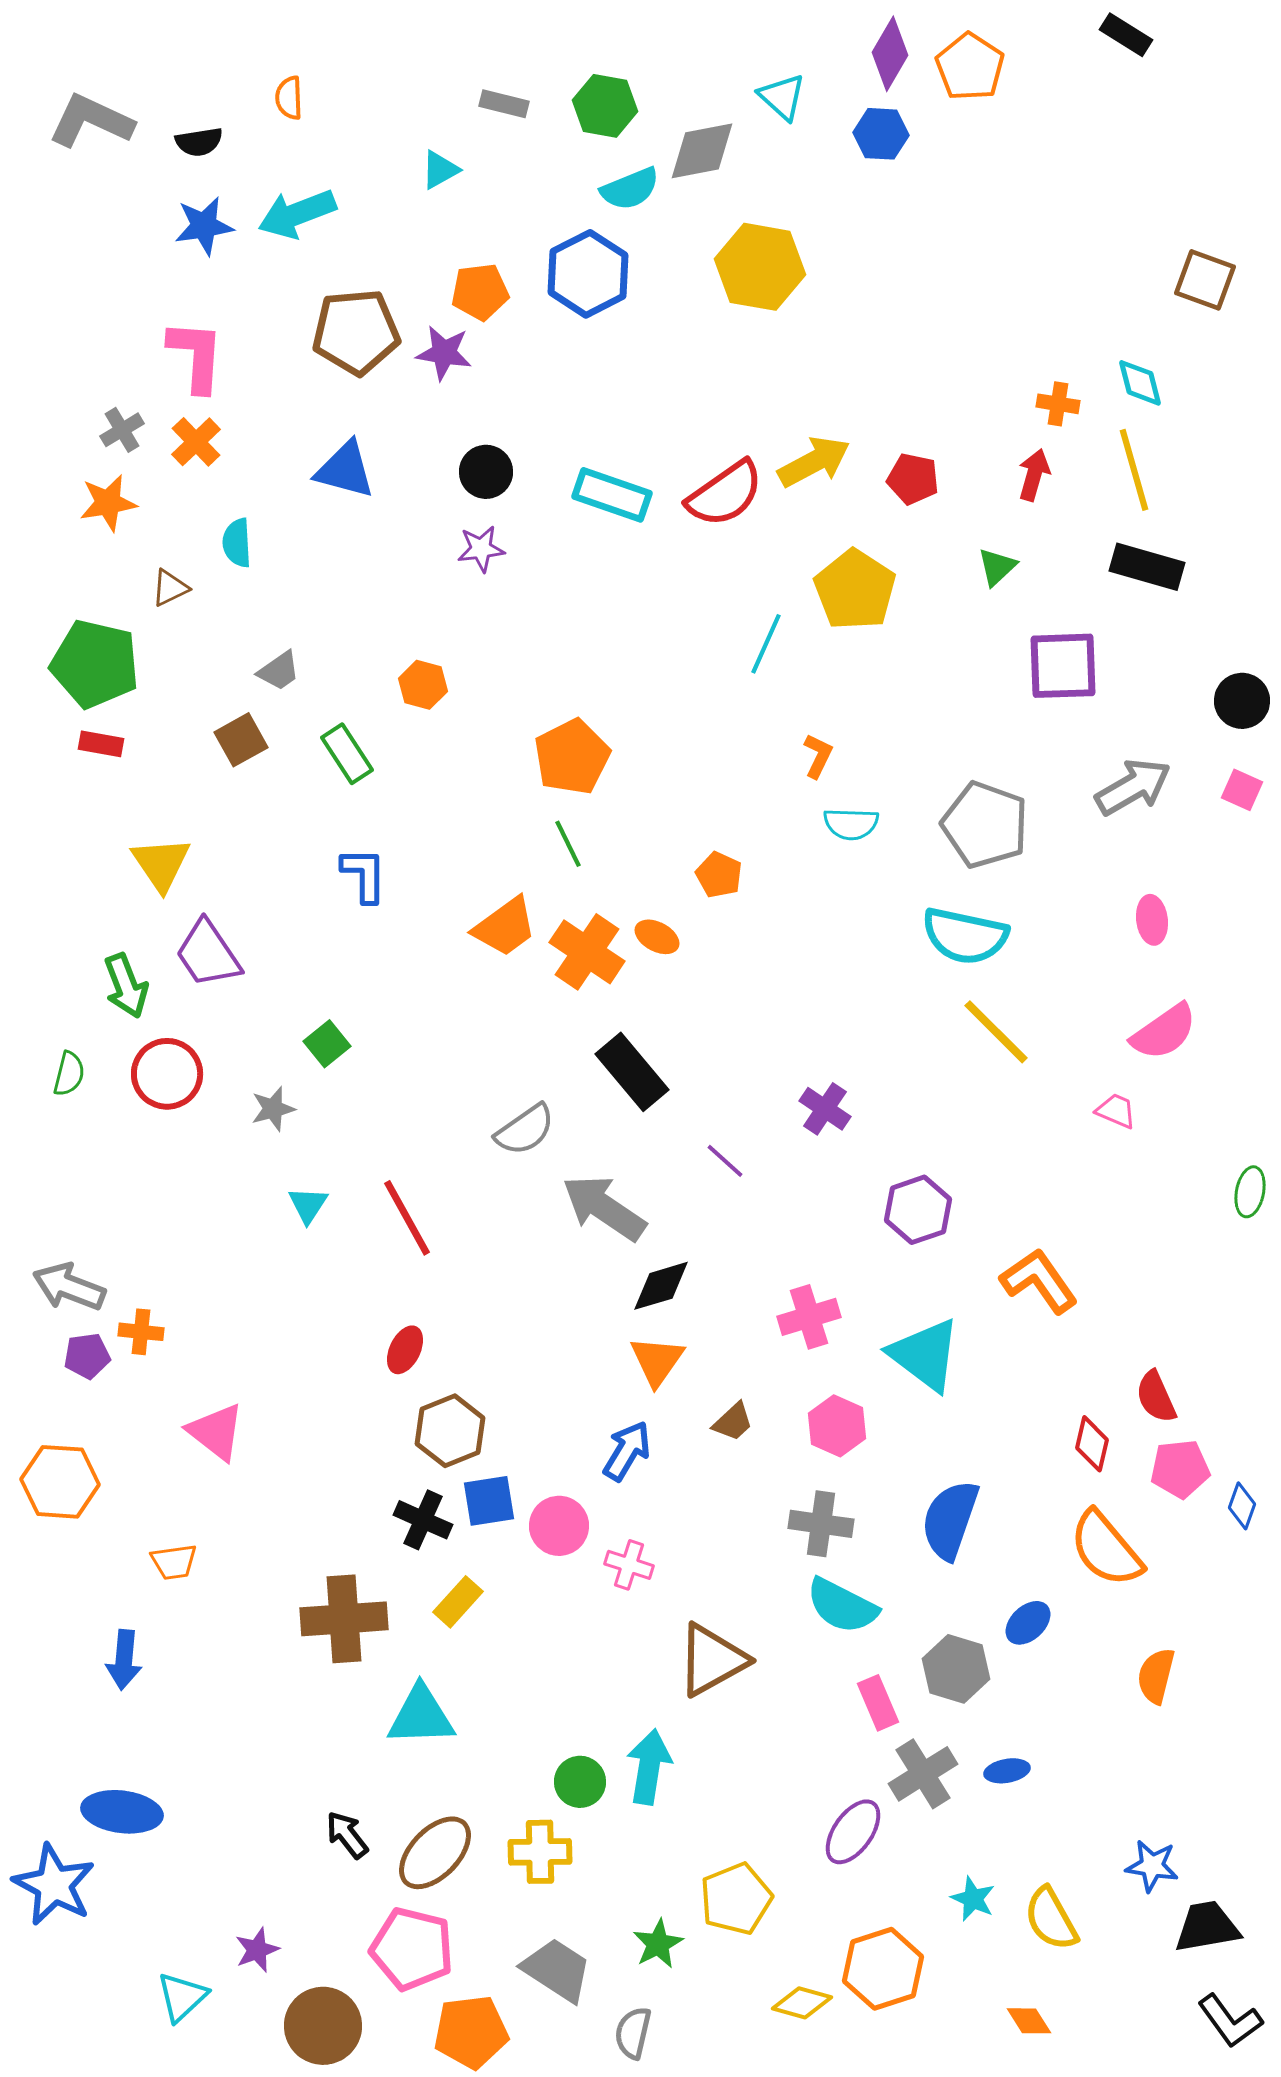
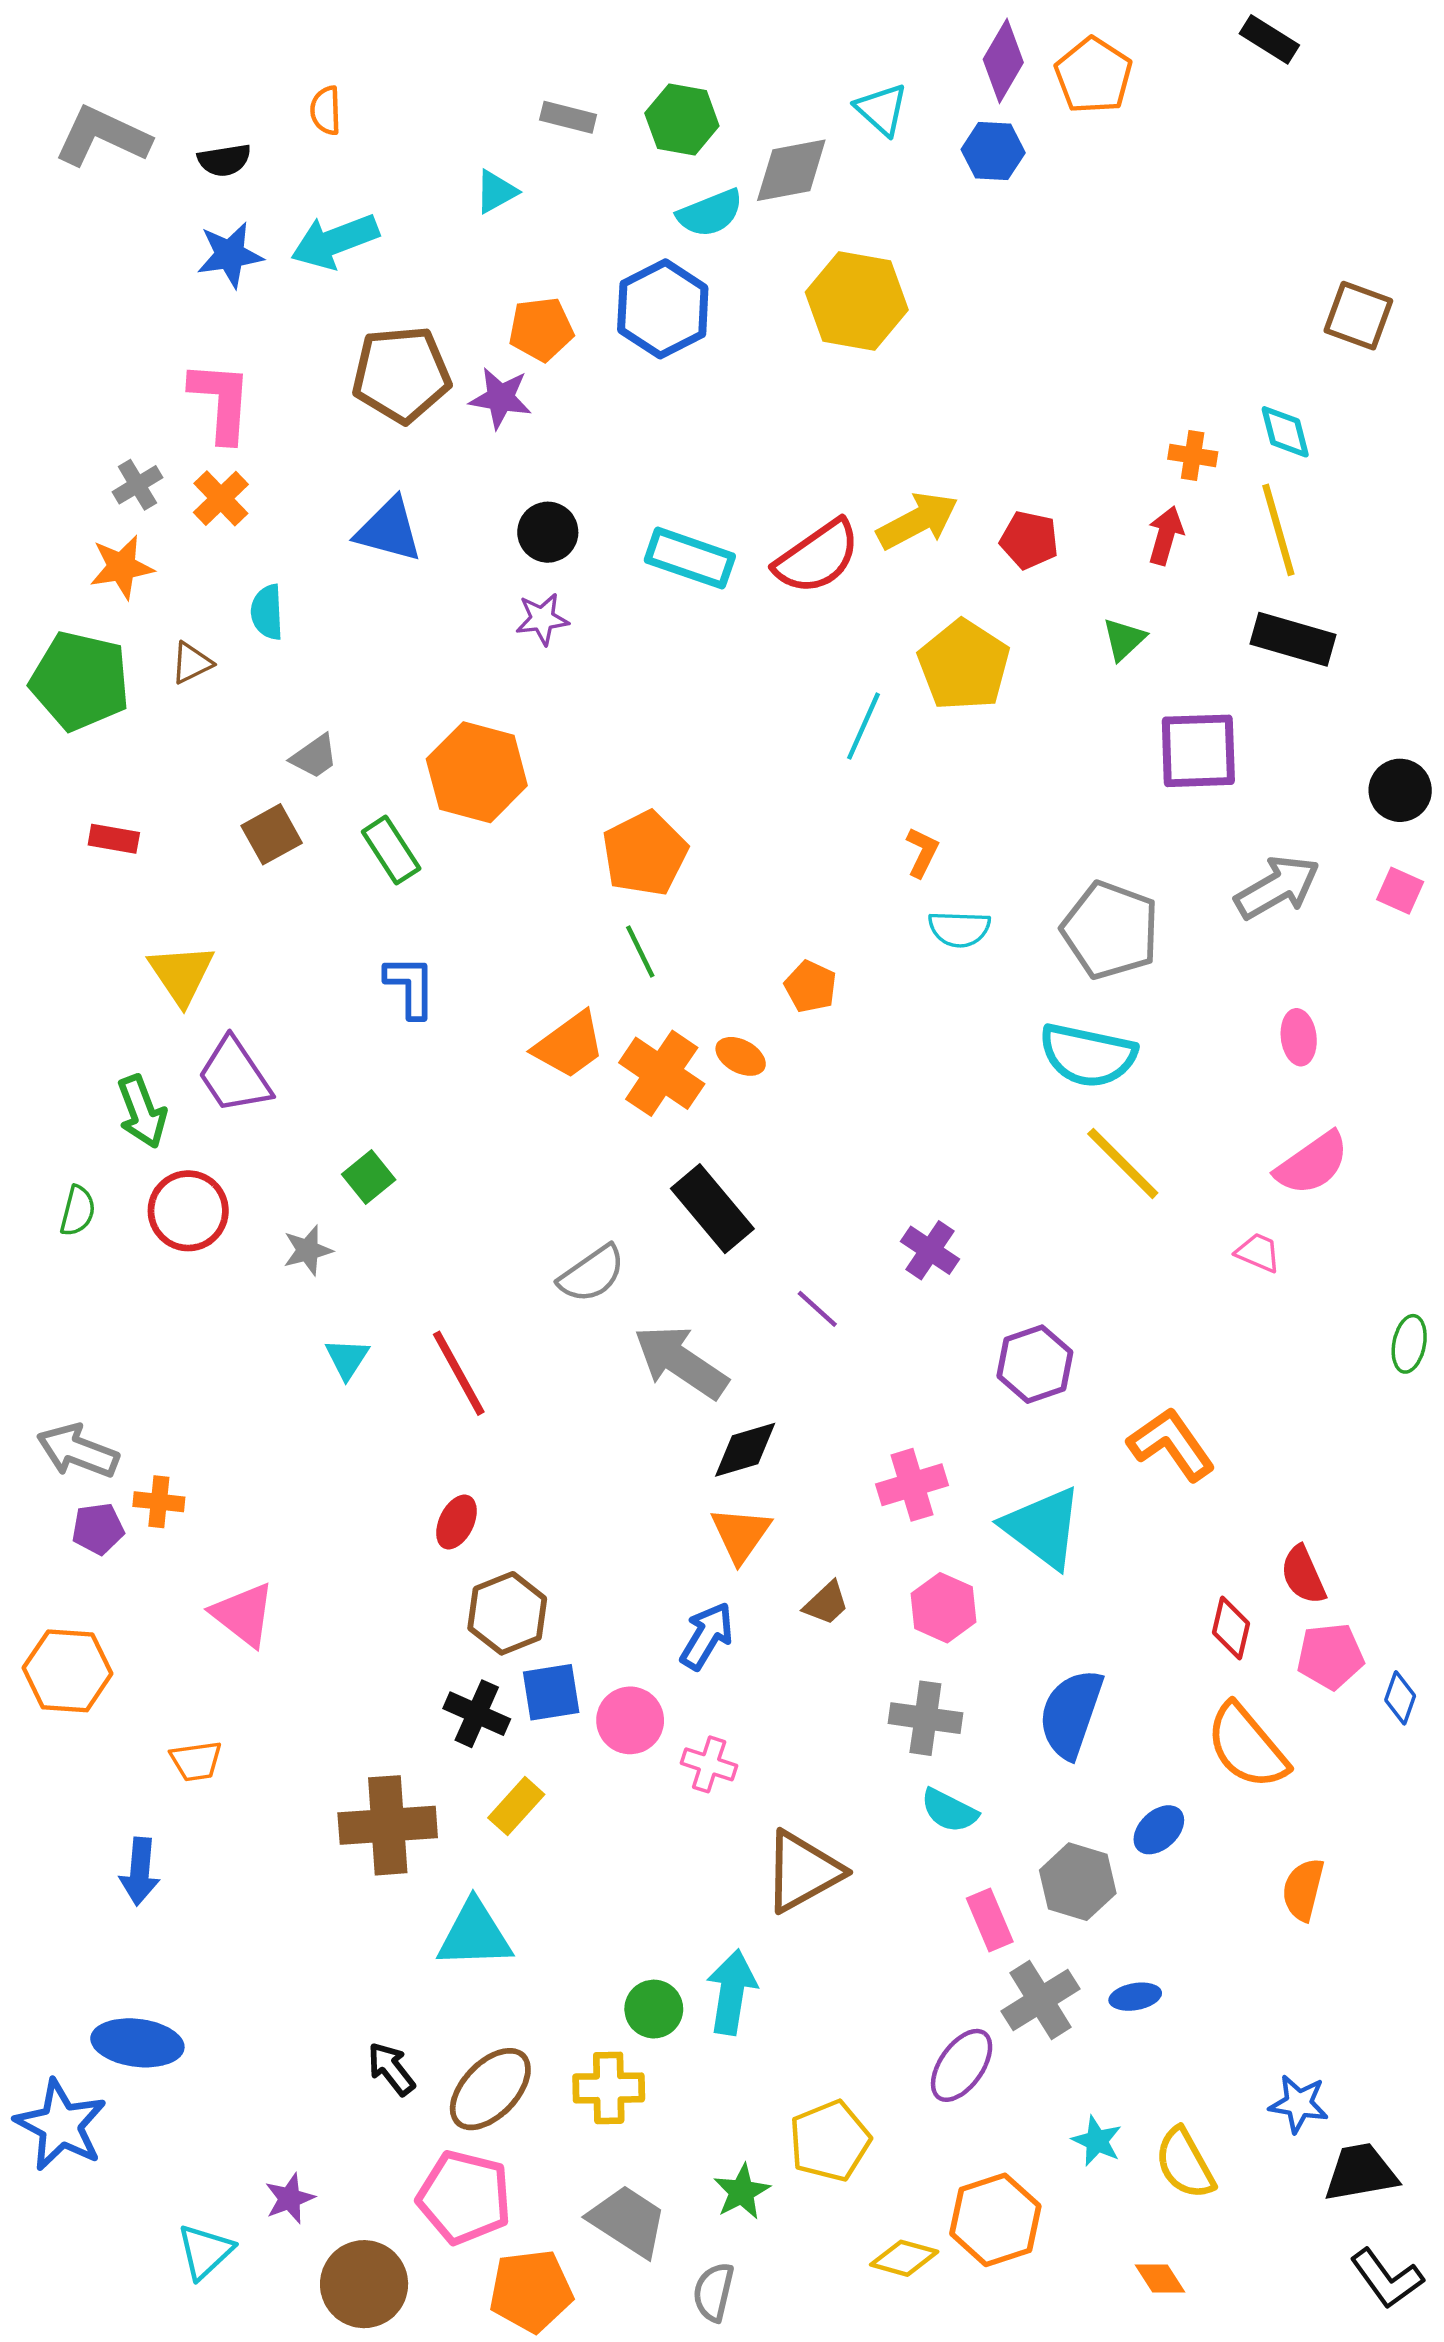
green pentagon: (95, 664) -> (80, 681), moved
orange hexagon: (423, 685) -> (477, 772), size x1.8
cyan semicircle: (842, 1606) -> (949, 1811), size x0.7

